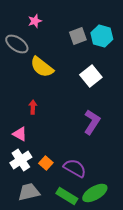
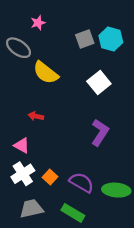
red arrow: (33, 107) -> (36, 116), turned -80
green ellipse: (95, 193) -> (116, 190), moved, turned 35

